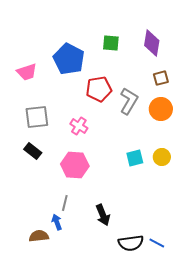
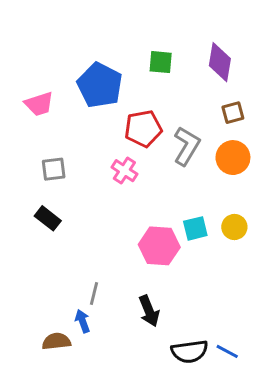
gray square: (37, 117) -> (54, 169), size x0.7
pink cross: (79, 126) -> (124, 171), moved
pink hexagon: (75, 165) -> (159, 246), moved

